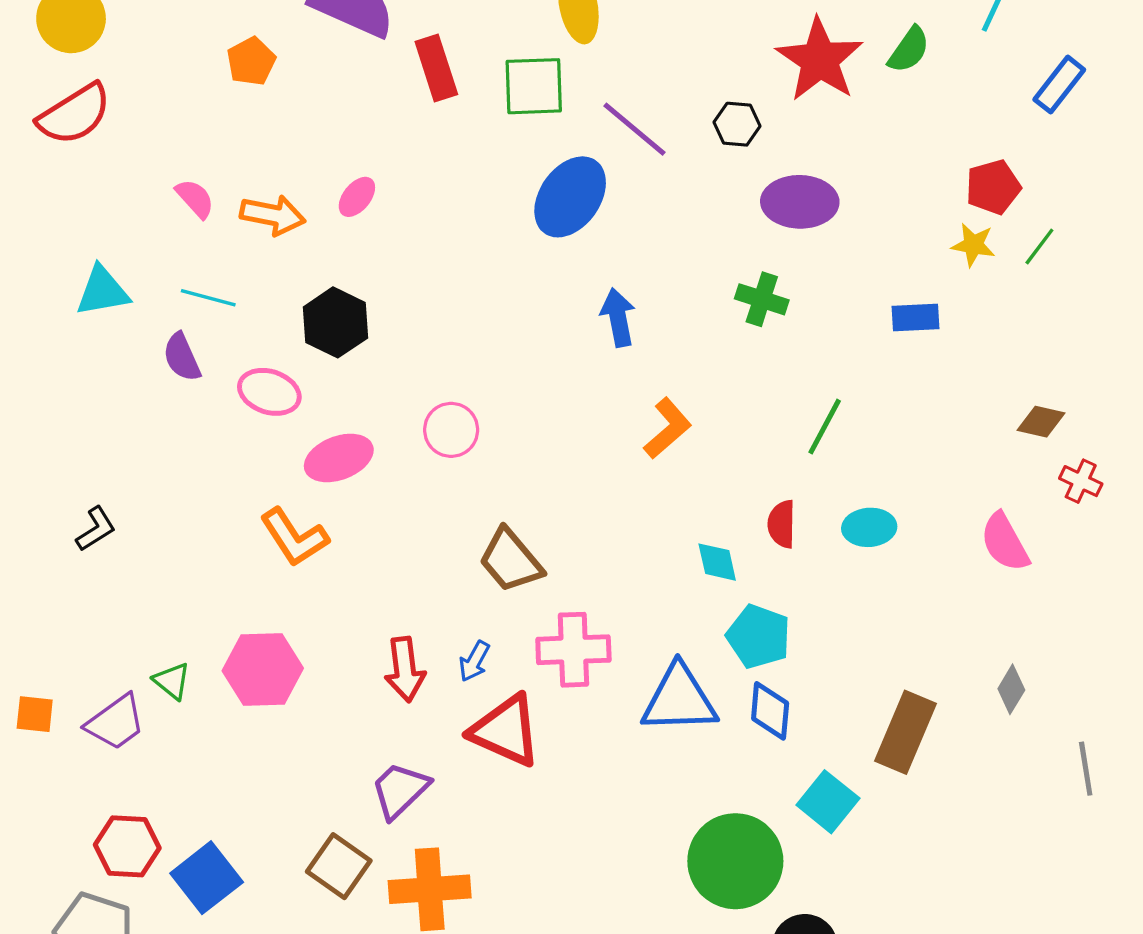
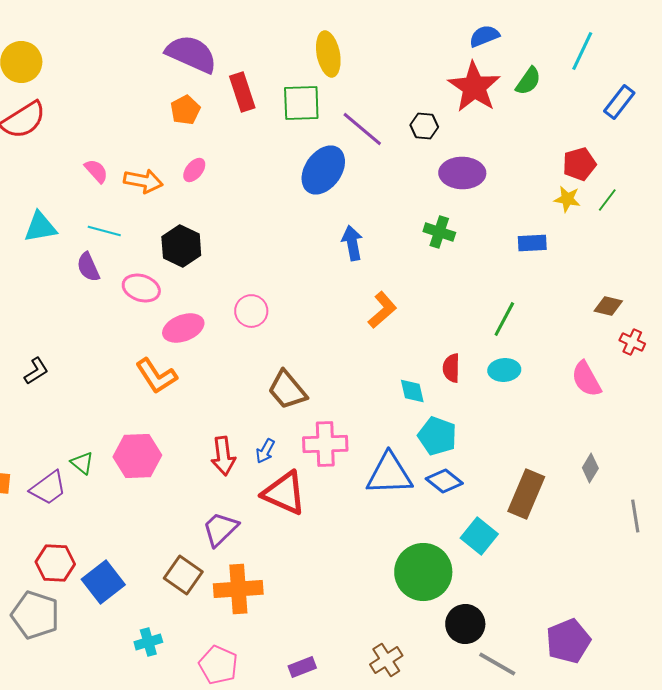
orange pentagon: (251, 61) -> (185, 110), moved
green line: (825, 427) -> (504, 319), moved
blue diamond: (770, 711) -> (444, 481), turned -57

